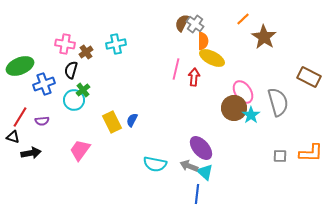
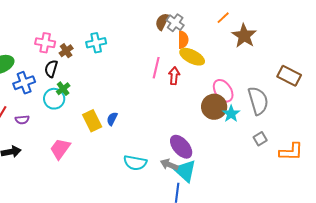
gray square: (280, 156) -> (260, 139), moved, turned -32
cyan triangle: (205, 172) -> (185, 171), size x1.4

